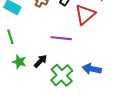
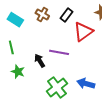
black arrow: (40, 61) -> (40, 61), moved, turned -80

